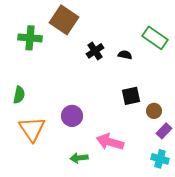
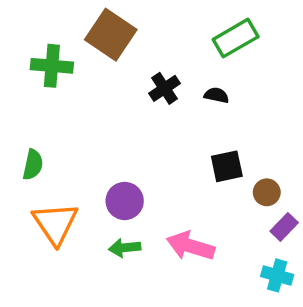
green rectangle: (155, 38) -> (236, 38), moved, turned -65
green arrow: (79, 158) -> (125, 248), moved

